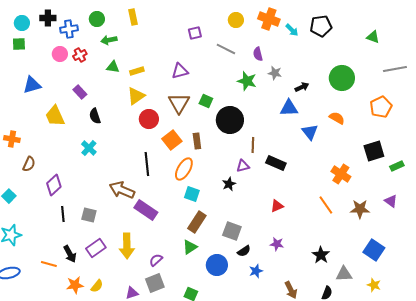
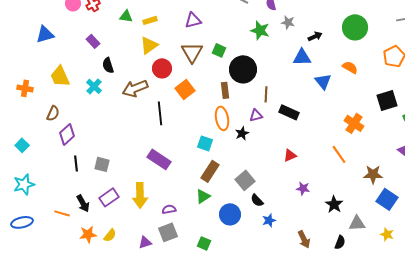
yellow trapezoid: (55, 116) -> (60, 76), moved
brown rectangle: (197, 141) -> (225, 90), moved
cyan cross: (89, 148) -> (94, 86), moved
brown semicircle: (29, 164) -> (53, 113), moved
orange ellipse: (184, 169) -> (222, 118), moved, turned -40
brown arrow: (122, 190) -> (135, 88), moved, turned -45
brown star: (360, 209) -> (373, 174), moved
gray square: (232, 231) -> (245, 180), turned 30
purple star: (277, 244) -> (303, 188), moved
black semicircle: (244, 251) -> (257, 200), turned 80
purple semicircle: (156, 260) -> (169, 209), turned 32

